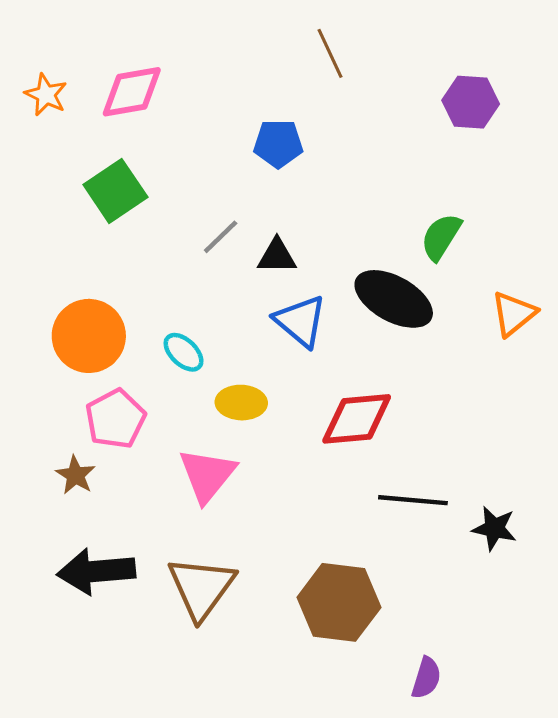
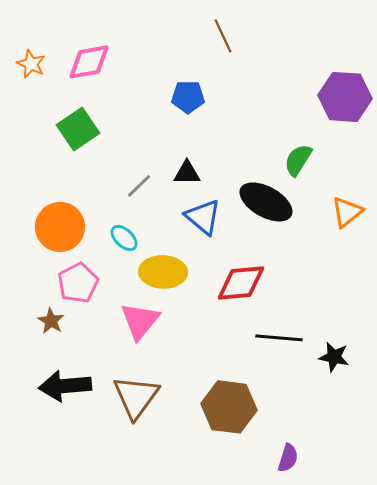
purple hexagon: (471, 102) -> (345, 97), moved, size x1.4
gray line: (221, 237) -> (139, 186), moved
yellow ellipse: (241, 403) -> (163, 272), size x1.4

